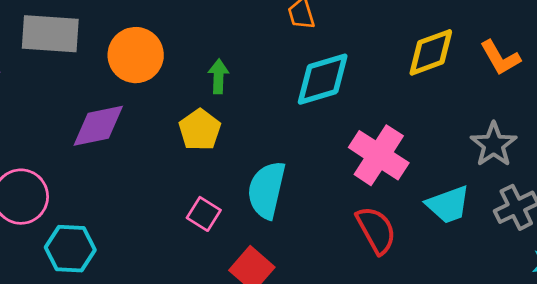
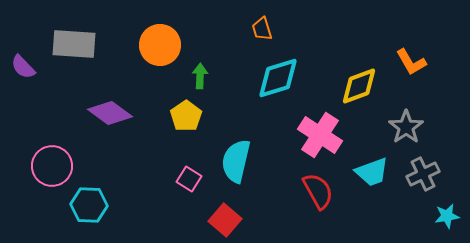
yellow diamond: (431, 52) -> (359, 86), moved
orange circle: (136, 55) -> (160, 45), moved
purple diamond: (98, 126) -> (110, 113), turned 48

